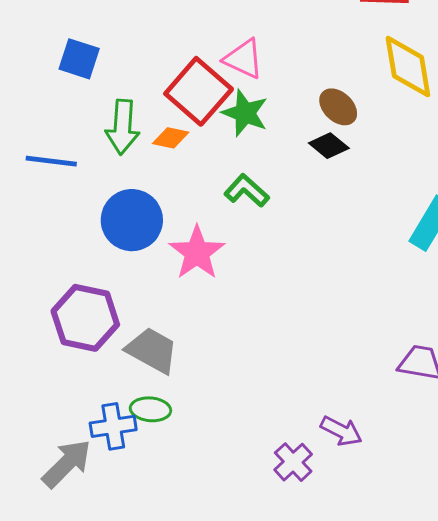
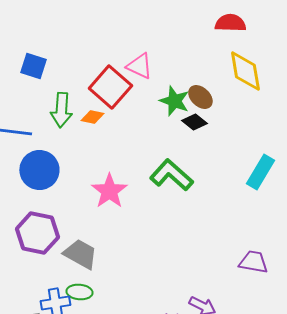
green star: (245, 113) -> (174, 101), moved
green L-shape: (247, 191) -> (171, 175), moved, size x1.5
blue circle: (132, 220) -> (39, 170), moved

